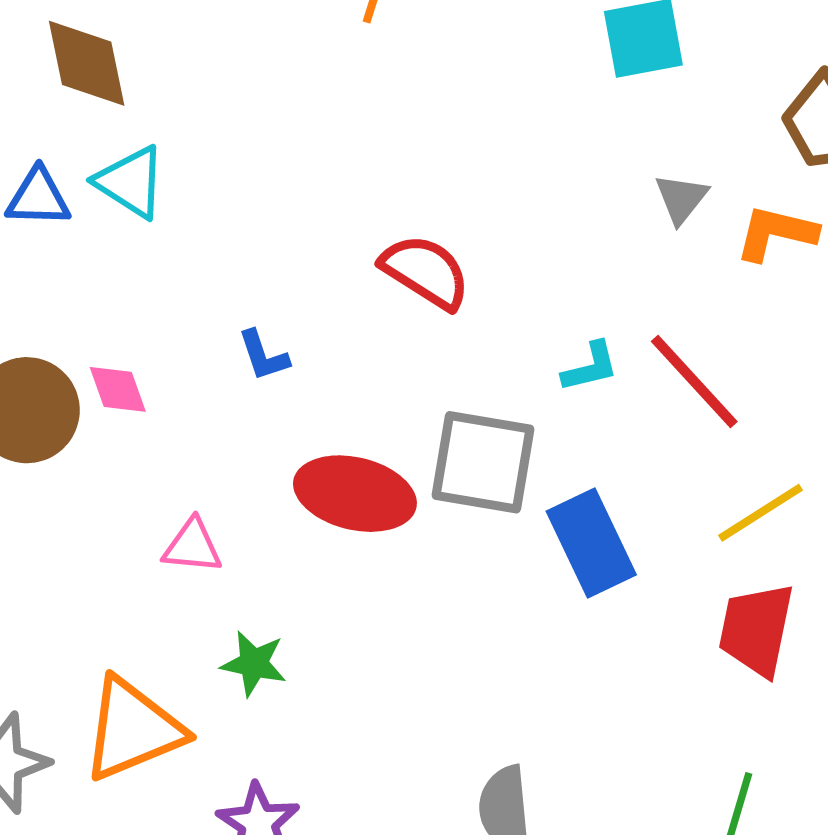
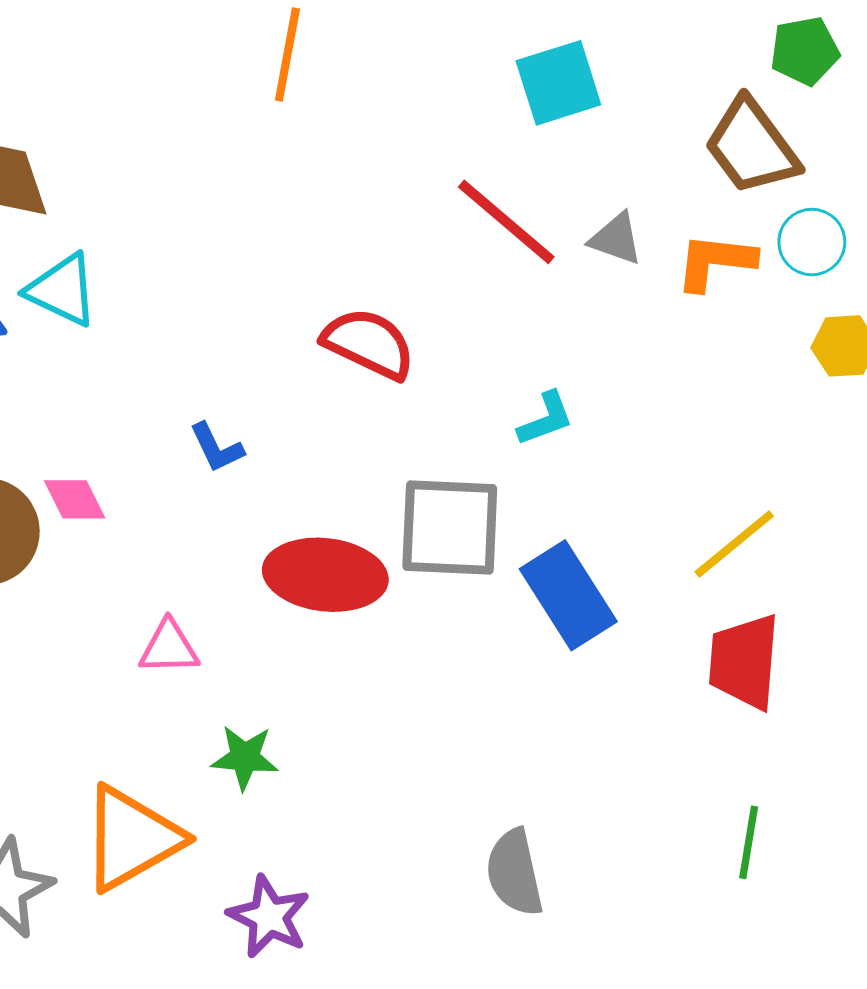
gray triangle: (681, 199) -> (616, 239), turned -42
red line: (694, 382) -> (506, 222), moved

